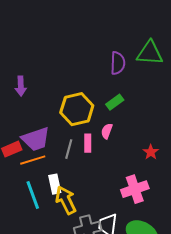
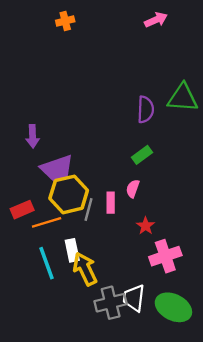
yellow hexagon: (77, 109) -> (69, 194), moved
purple trapezoid: (36, 139) -> (57, 169), moved
red star: (151, 152) -> (146, 226), moved

